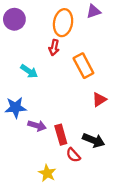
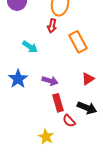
red triangle: (99, 100) -> (88, 79), moved
blue star: (16, 107) -> (18, 79), turned -30
purple arrow: (37, 126) -> (50, 81), moved

